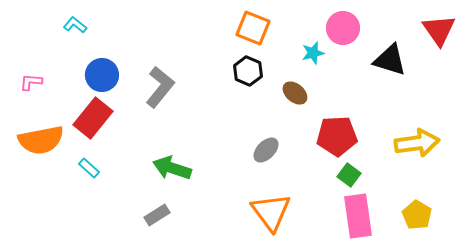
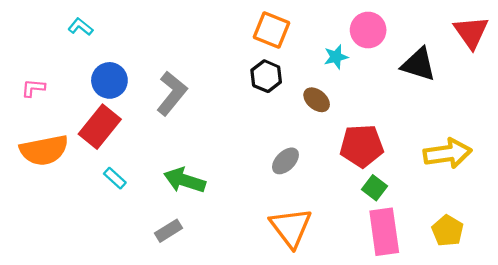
cyan rectangle: (89, 168) -> (115, 178), moved

